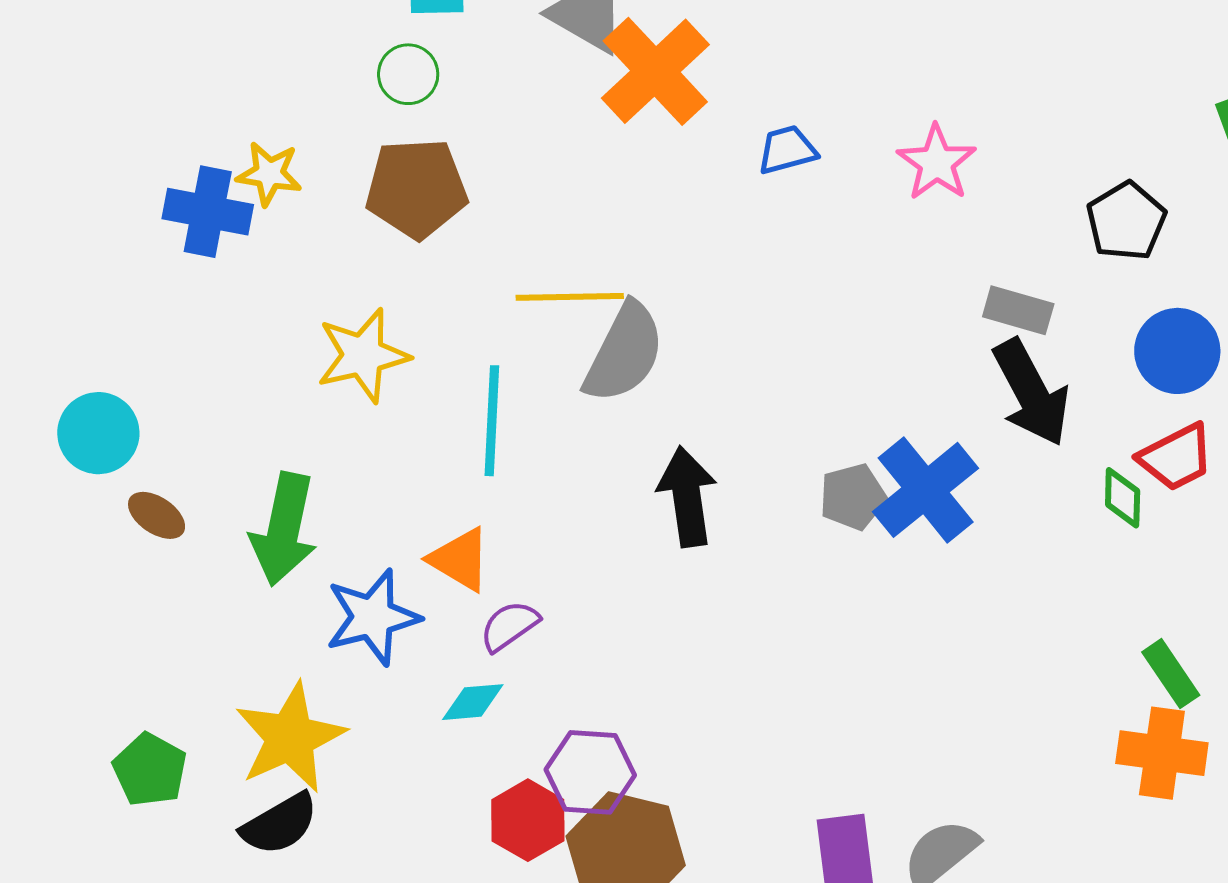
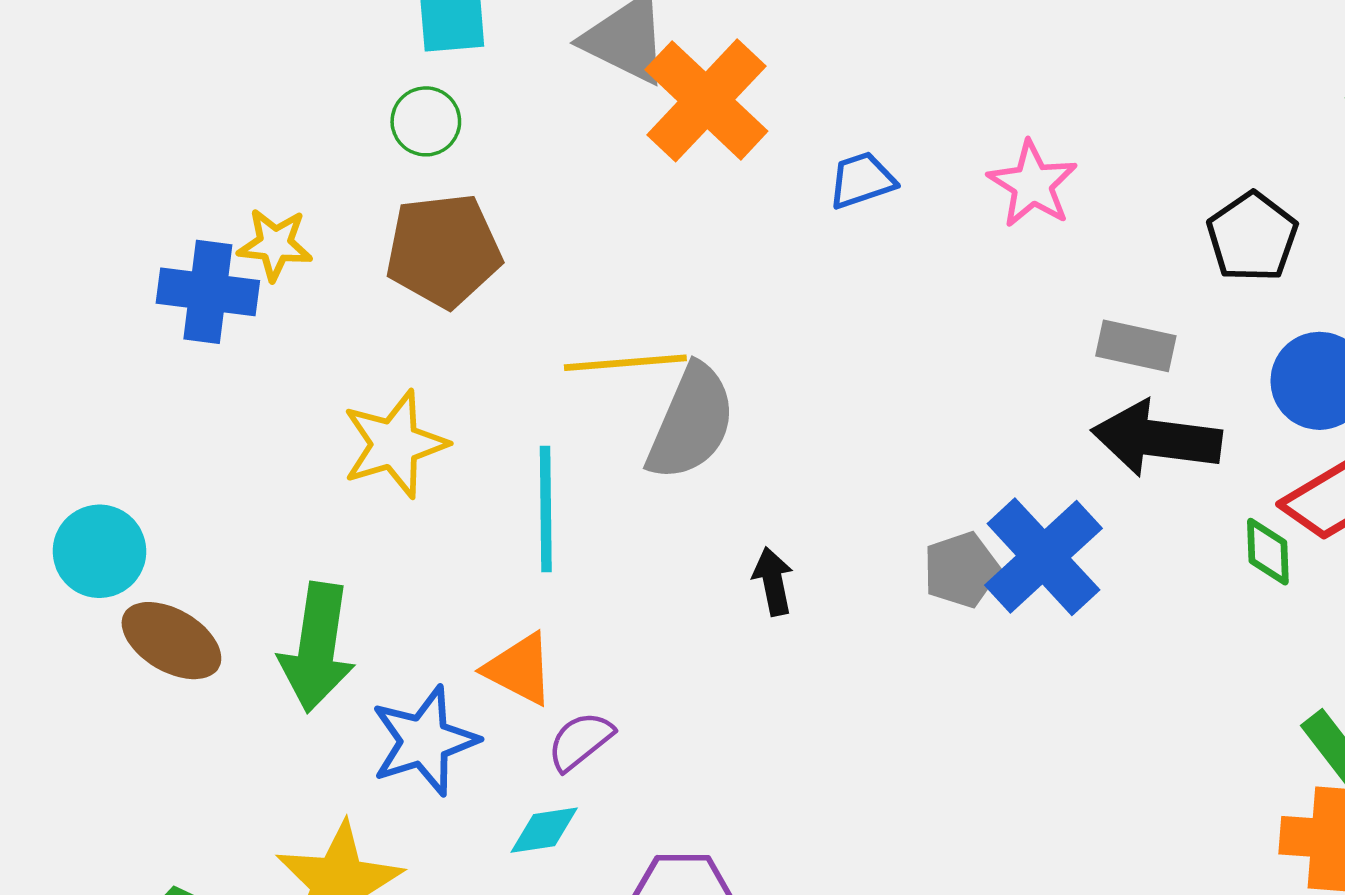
black arrow: (1031, 393) -> (1157, 439), turned 129
black arrow: (687, 497) -> (773, 581), size x0.6
brown ellipse: (157, 515) -> (171, 641), size x1.5

